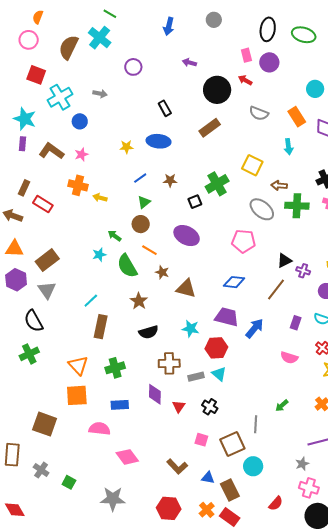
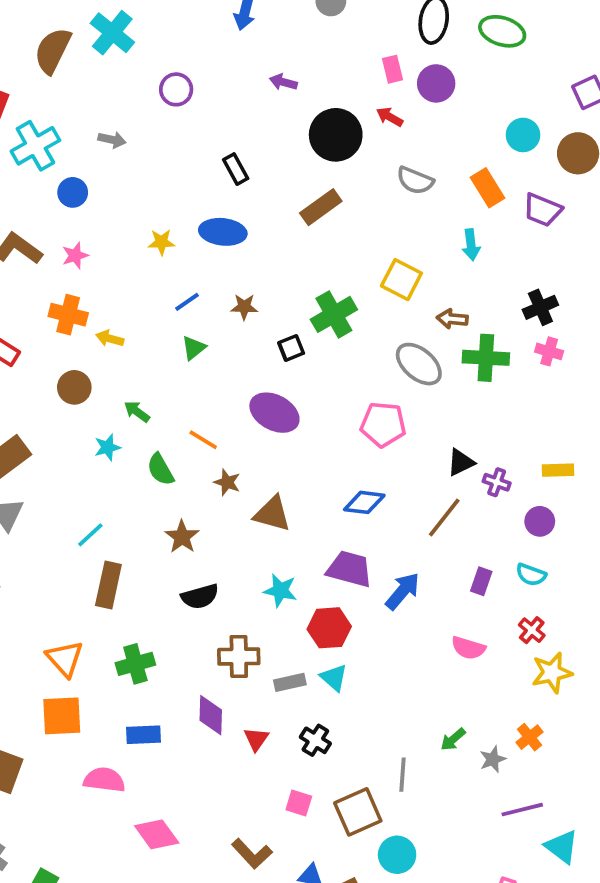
brown circle: (141, 224) -> (74, 387), moved
green semicircle: (127, 266) -> (161, 469), size x0.7
gray star: (302, 464) -> (493, 759), moved

